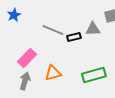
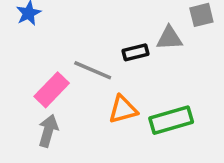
gray line: (53, 30) -> (93, 70), moved
orange triangle: (53, 73) -> (123, 109), moved

